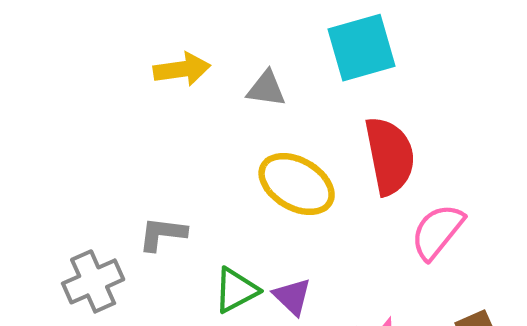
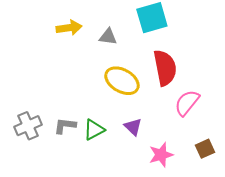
gray L-shape: (162, 234) -> (65, 126), moved
purple triangle: (292, 297) -> (133, 127), moved

